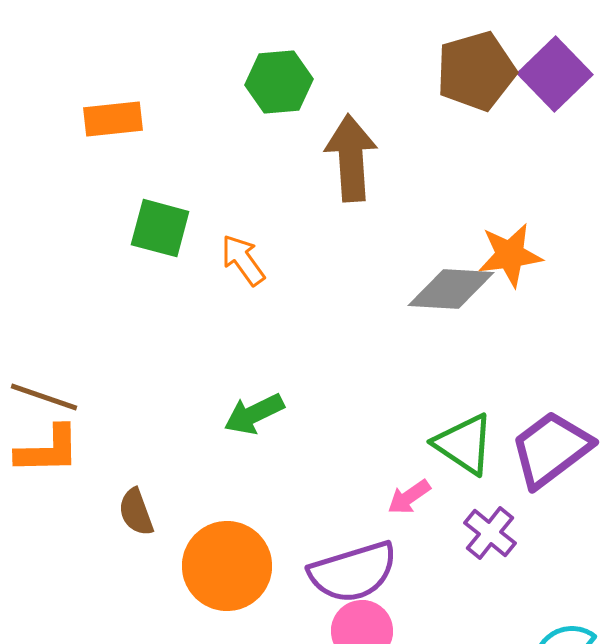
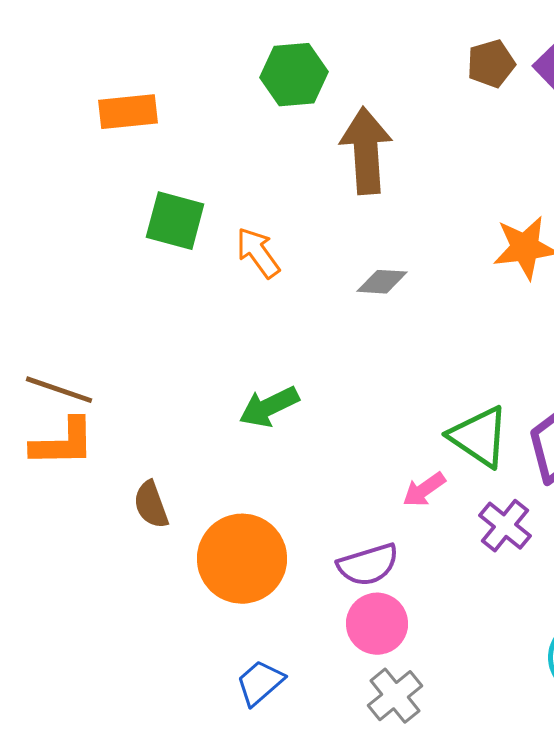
brown pentagon: (476, 71) -> (491, 64), size x0.6
gray diamond: (451, 289) -> (382, 282), moved, size x0.6
purple semicircle: (353, 572) -> (368, 565), size x0.7

